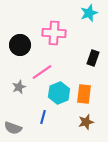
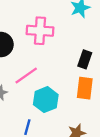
orange rectangle: (84, 94) -> (85, 88), moved

